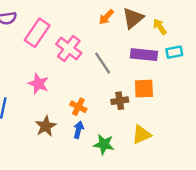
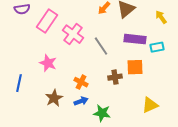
yellow arrow: (160, 27) -> (161, 17), moved
cyan rectangle: (174, 52) -> (157, 47), moved
blue arrow: (78, 130) -> (81, 101), turned 56
yellow triangle: (142, 135) -> (150, 105), moved

